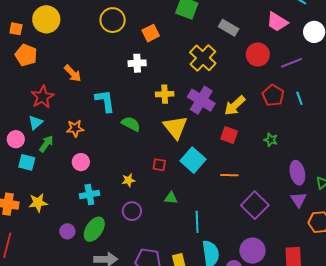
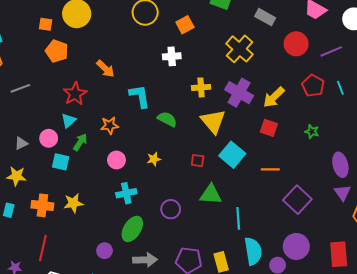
yellow star: (128, 180) -> (154, 159), moved
green triangle: (171, 198) -> (211, 194), size x1.6
purple circle: (67, 231) -> (105, 251), moved

